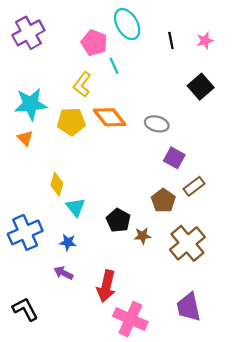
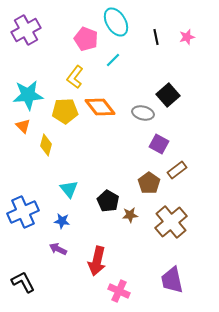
cyan line: (114, 66) -> (113, 60), moved, turned 70
black square: (201, 87) -> (168, 95), moved
yellow diamond: (57, 184) -> (46, 145), moved
pink cross: (130, 319) -> (119, 291), size x0.7

